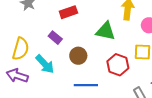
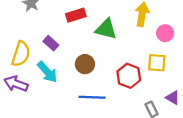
green triangle: (106, 31) -> (106, 29), moved
purple rectangle: (55, 38) -> (51, 43), moved

